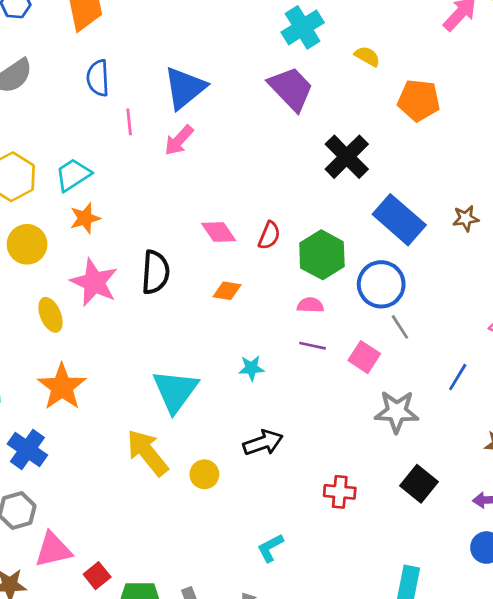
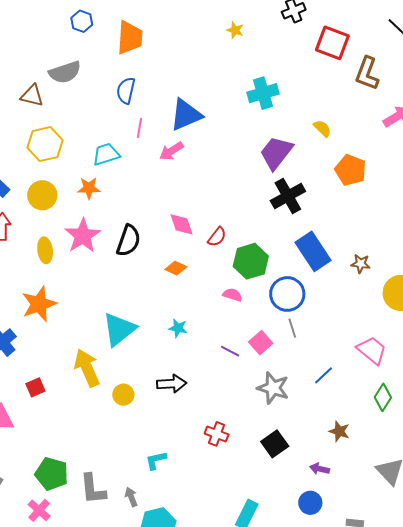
cyan cross: (303, 27) -> (263, 93), moved
purple trapezoid: (291, 89) -> (276, 153), moved, turned -114
cyan trapezoid: (73, 175) -> (106, 154), moved
purple line: (313, 346) -> (230, 351), moved
red square: (97, 576) -> (35, 387), moved

